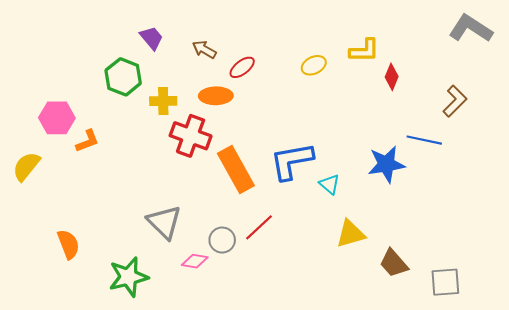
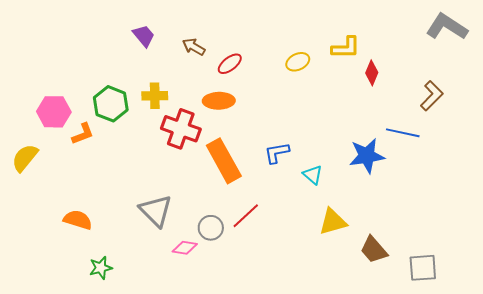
green hexagon: (123, 77) -> (111, 104), moved
orange ellipse: (216, 96) -> (219, 101), moved
blue L-shape: (292, 161) -> (277, 153), size x0.6
orange semicircle: (68, 244) -> (78, 220), moved, turned -52
green star: (128, 277) -> (101, 268), moved, size x0.6

